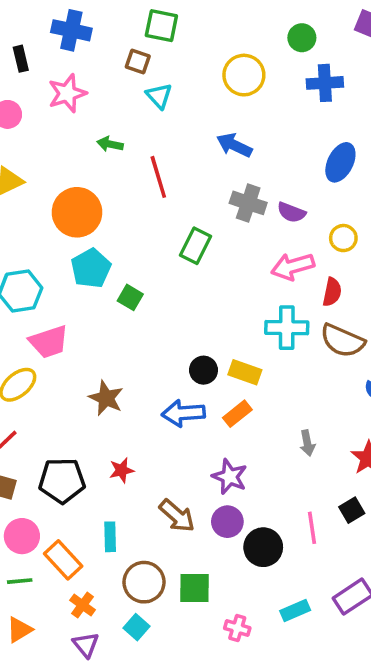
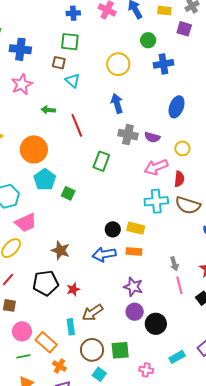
blue arrow: (234, 145) -> (117, 103), turned 54
orange rectangle: (237, 414) -> (134, 252), turned 49
black pentagon: (62, 481) -> (46, 283), moved
brown arrow: (177, 516) -> (93, 313), moved, turned 110
pink line: (312, 528) -> (179, 285), moved
cyan square: (136, 627) -> (99, 374), moved

